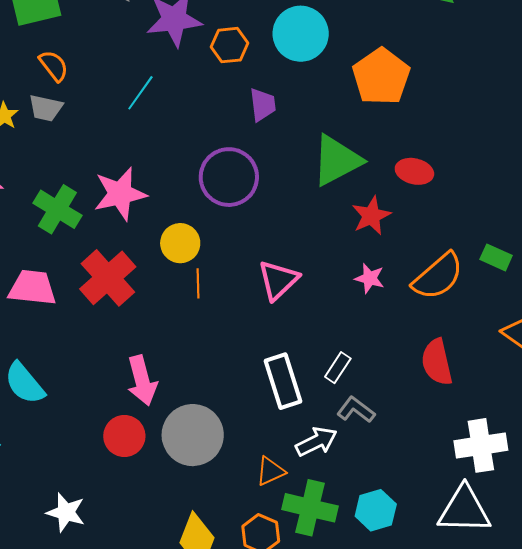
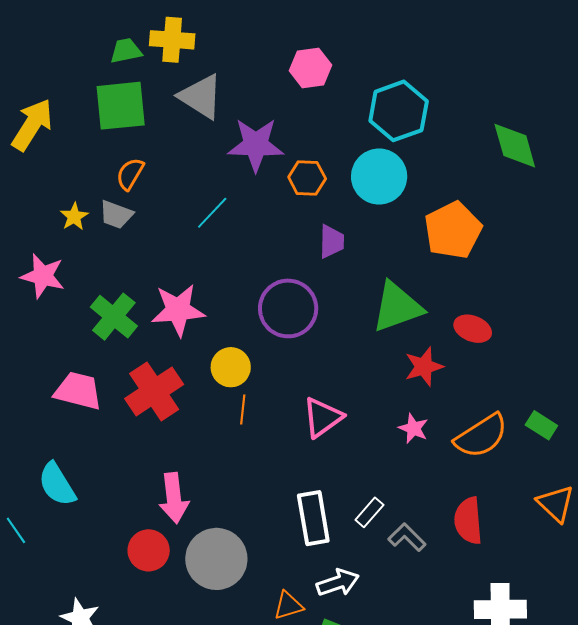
orange semicircle: (54, 66) -> (130, 174), turned -120
gray L-shape: (356, 410) -> (407, 537), moved

